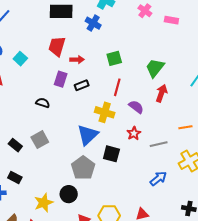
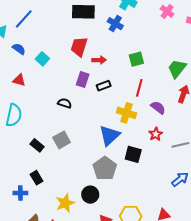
black rectangle: (15, 177) -> (36, 178), turned 32

